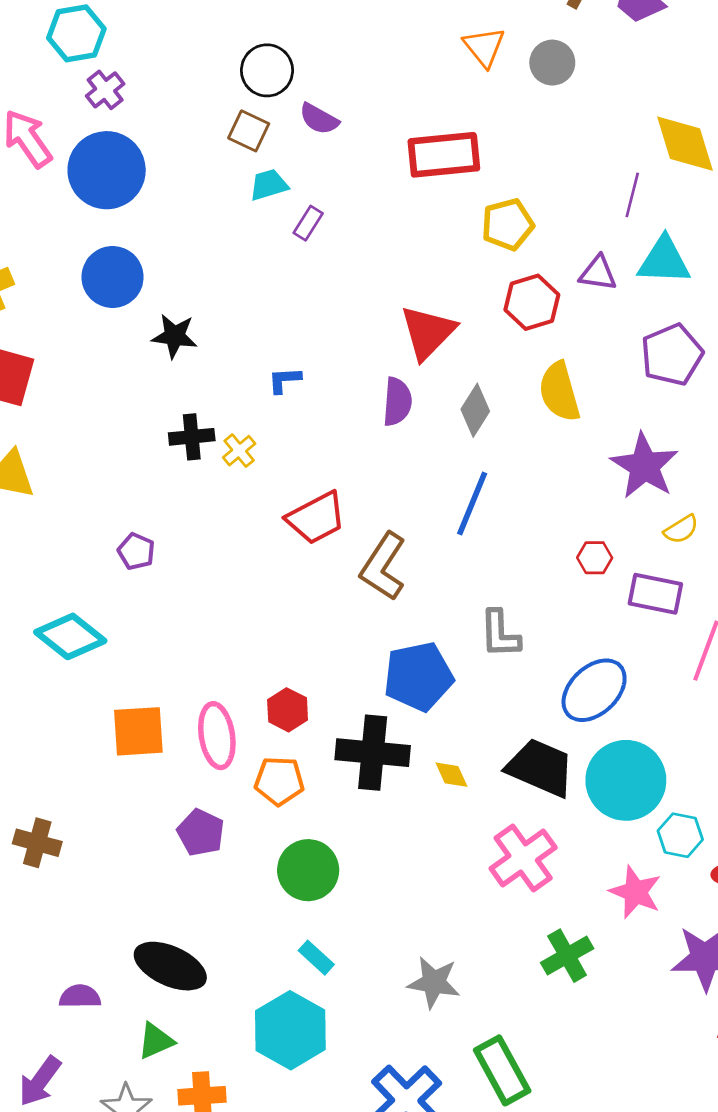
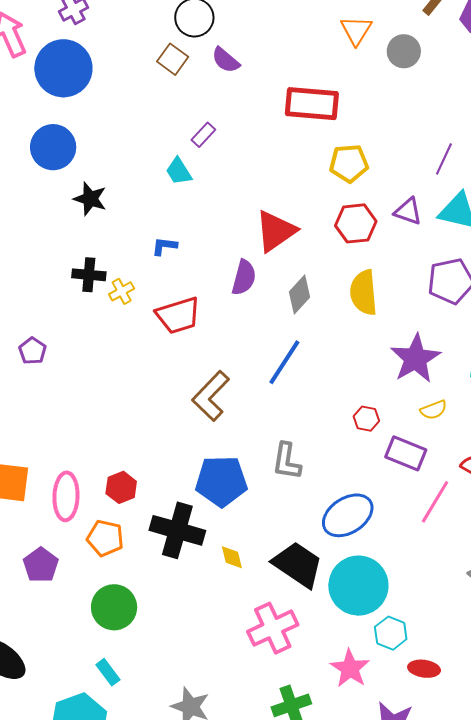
cyan trapezoid: (269, 185) -> (179, 171), moved, turned -116
red trapezoid: (316, 518) -> (178, 315), moved

